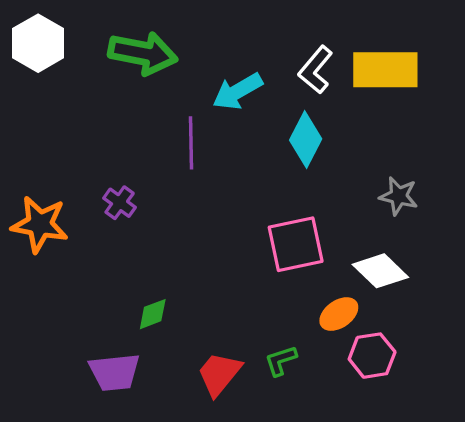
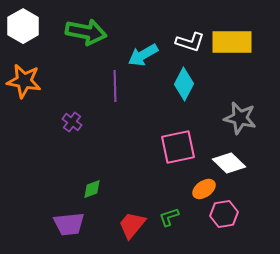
white L-shape: (316, 70) -> (190, 42), turned -112
gray star: (399, 196) -> (240, 118), size x1.4
orange star: (40, 224) -> (24, 81), moved

